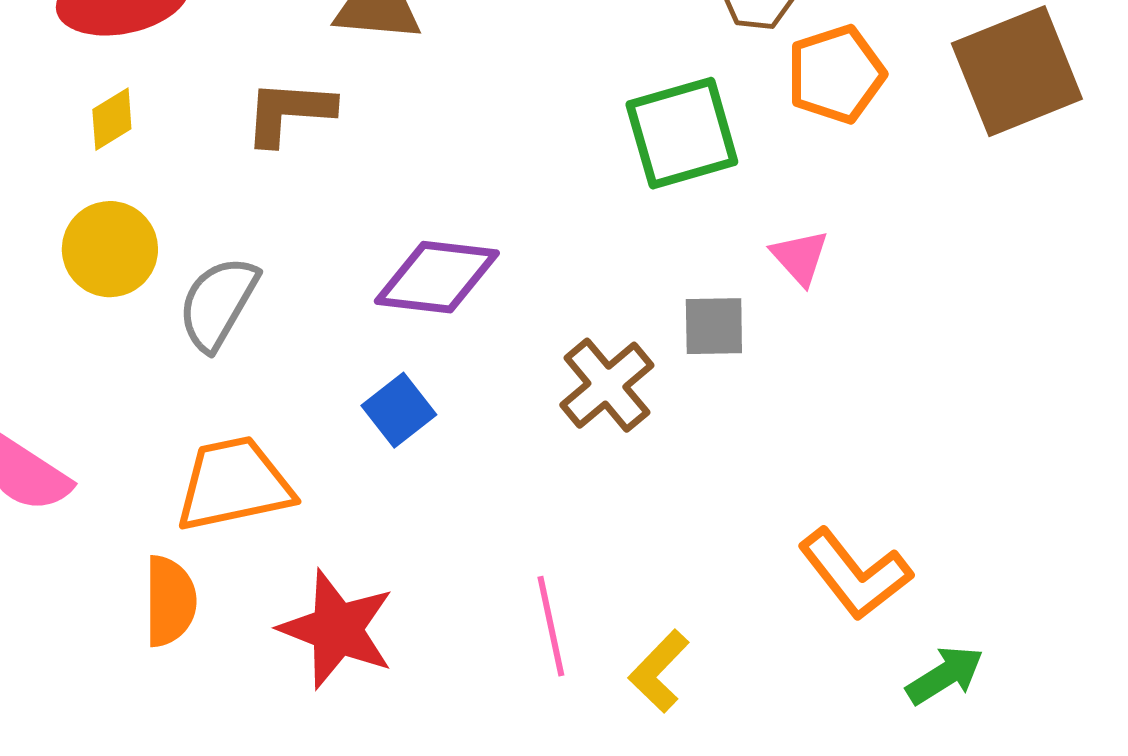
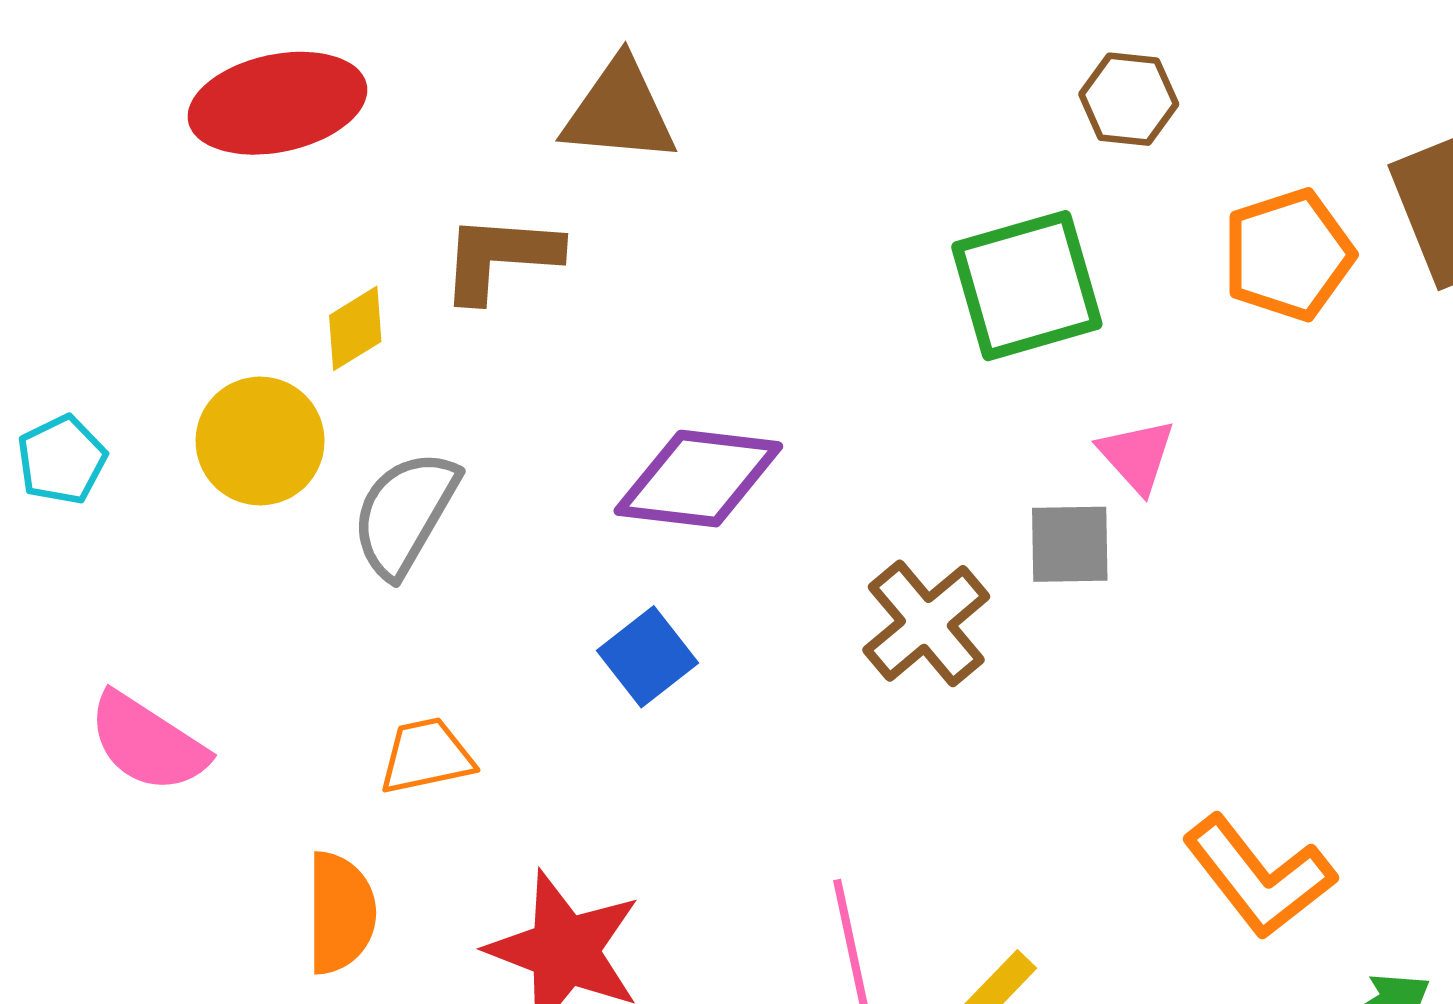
orange pentagon: (836, 74) -> (1288, 255), moved
yellow diamond: (112, 119) -> (355, 328), moved
pink triangle: (800, 257) -> (1137, 456), moved
orange trapezoid: (234, 484) -> (426, 756), size x0.6

